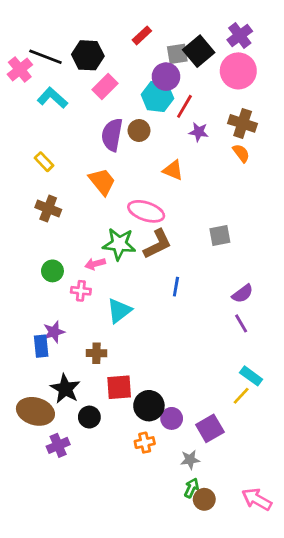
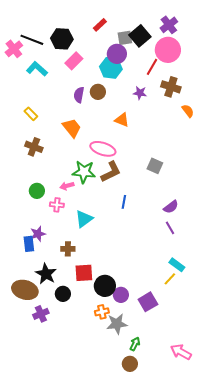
red line: (184, 106) -> (152, 67), moved
purple semicircle: (112, 135) -> (79, 95), size x0.7
orange semicircle: (241, 153) -> (188, 111), moved
gray square: (220, 235) -> (155, 166), turned 35
gray star: (190, 460) -> (117, 324), moved, size x1.5
brown circle: (204, 499) -> (130, 364), moved

